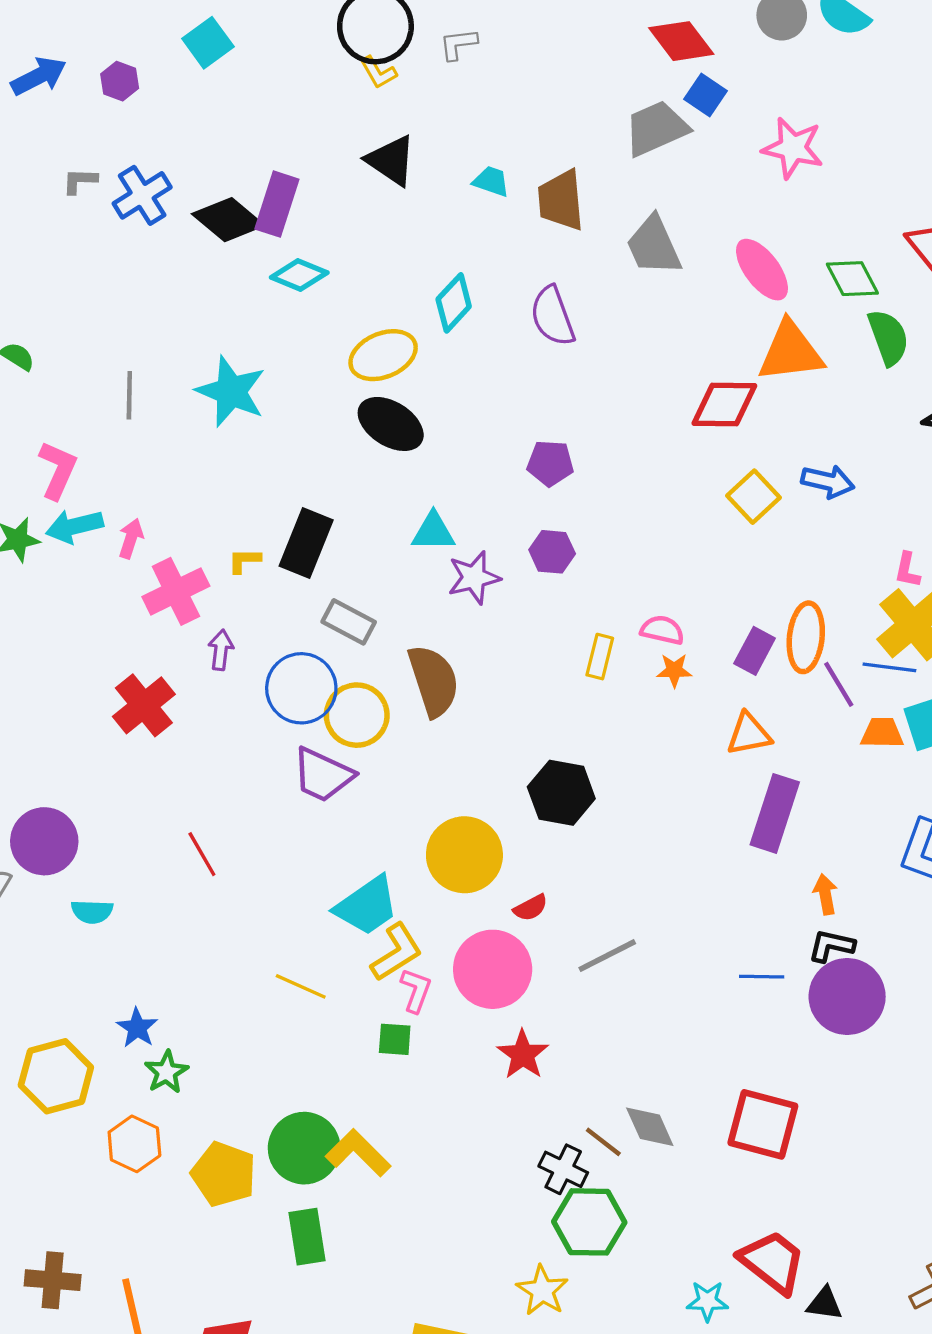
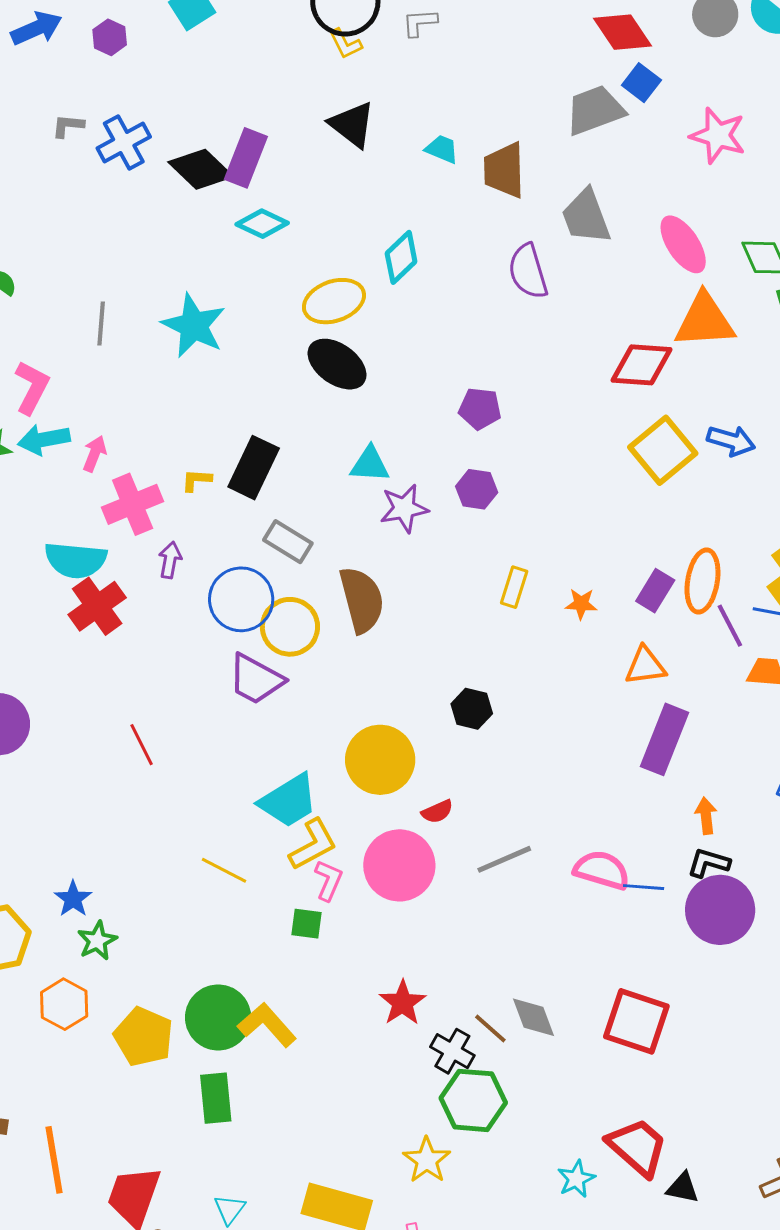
purple semicircle: (553, 316) -> (528, 271), moved
yellow square: (753, 497) -> (663, 450), size x1.4
pink semicircle: (662, 630) -> (602, 870), moved, size x1.4
black hexagon: (561, 793) -> (472, 709), size x0.7
cyan semicircle: (92, 912) -> (76, 560), moved, size x1.6
red star: (523, 1055) -> (403, 1003), moved
cyan star: (707, 1301) -> (576, 1179), turned -30

